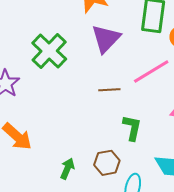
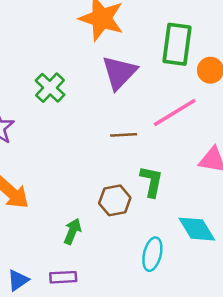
green cross: (49, 51) -> (50, 88), size x0.7
brown hexagon: (107, 163) -> (115, 200), moved

